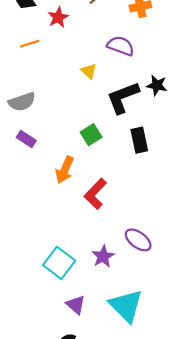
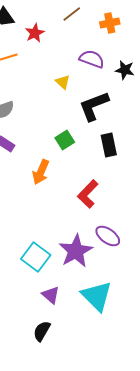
black star: (157, 85) -> (125, 70), moved
red L-shape: (95, 194) -> (88, 194), moved
purple star: (103, 256) -> (76, 251), size x1.6

